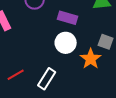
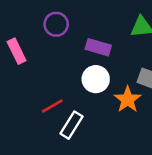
red line: (16, 75) -> (52, 106), moved

